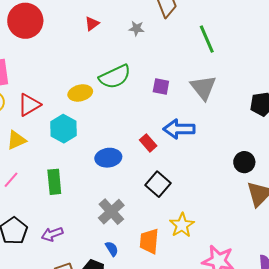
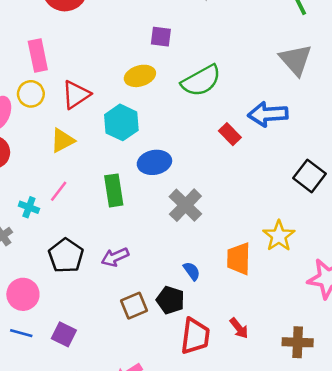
green semicircle: (115, 77) -> (201, 81), moved
purple square: (161, 86) -> (161, 37), moved
blue ellipse: (108, 158) -> (154, 162), moved
black square: (158, 184) -> (309, 176), moved
gray cross: (111, 212) -> (185, 205), moved

